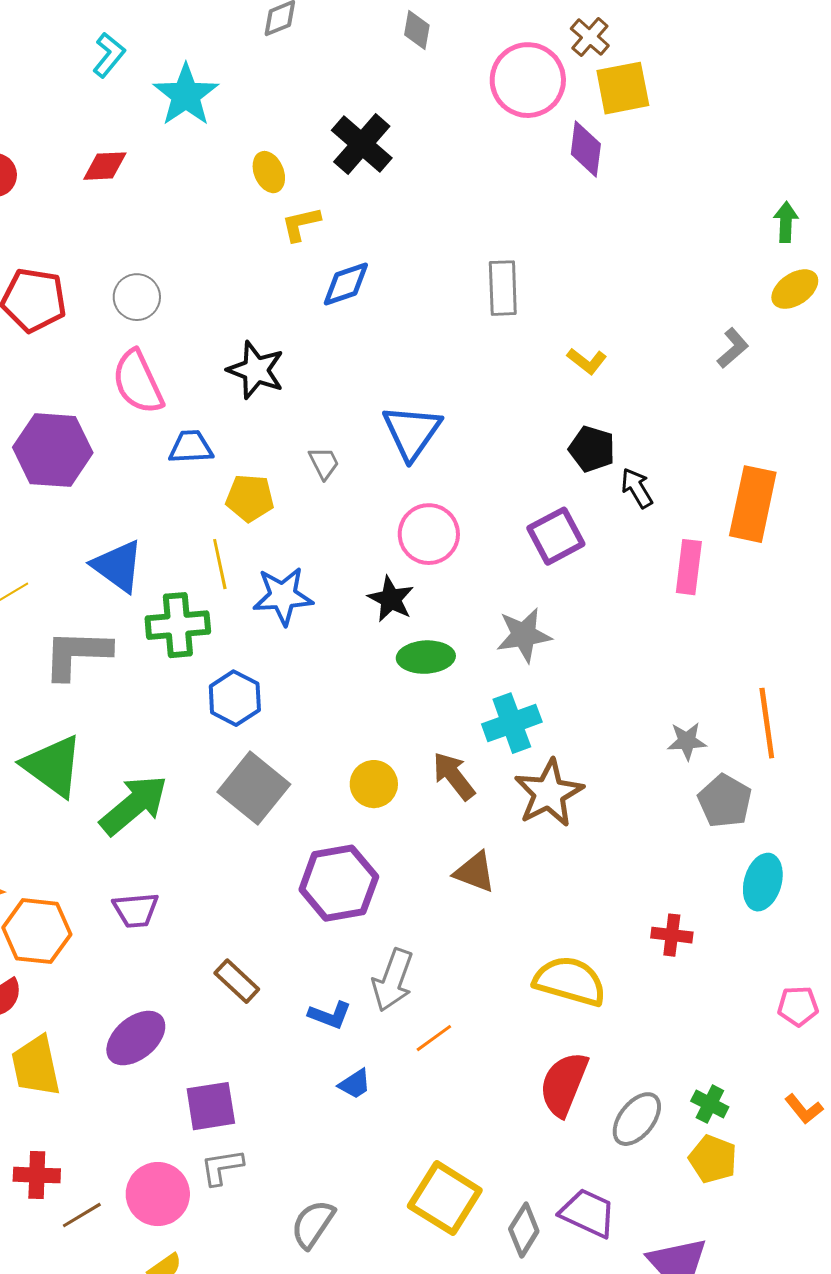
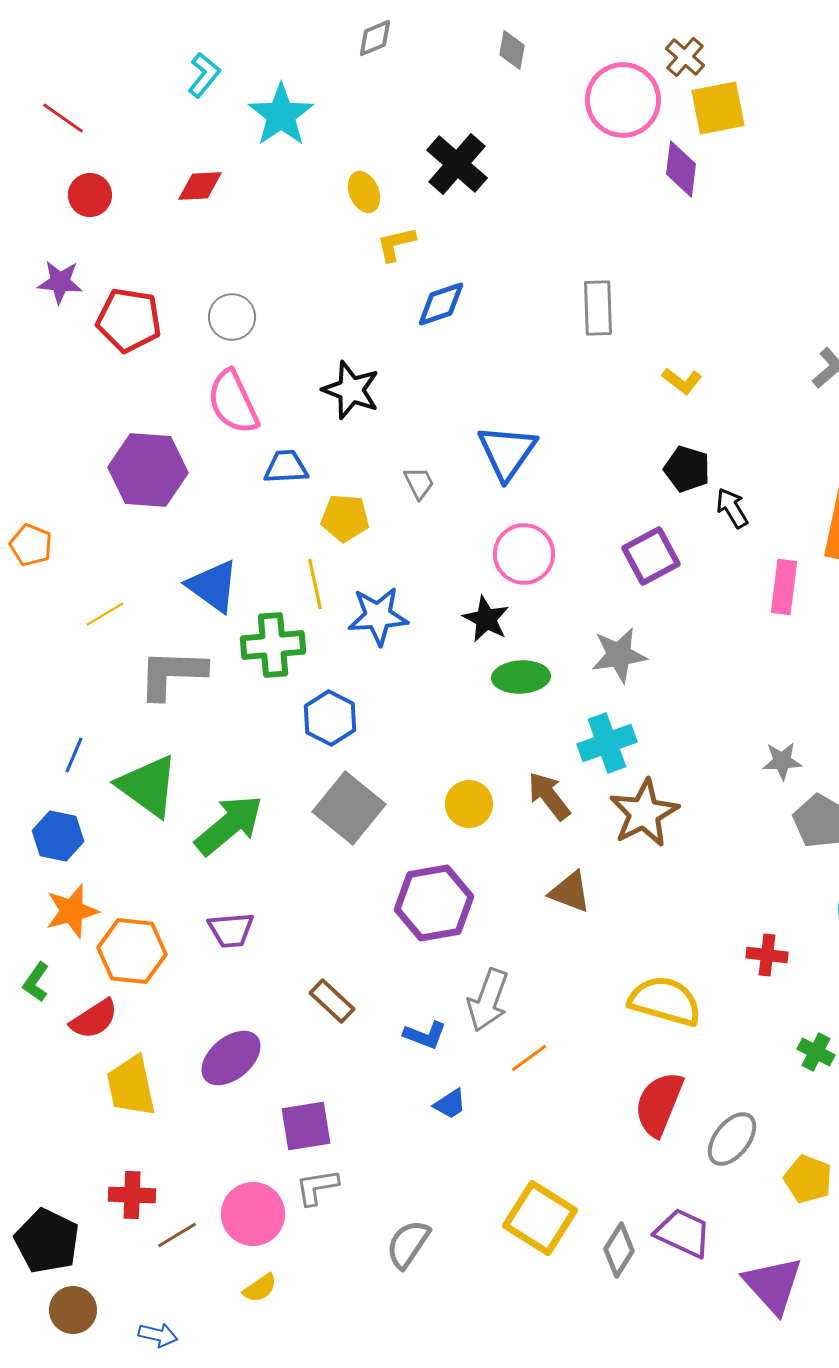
green cross: (710, 1104) -> (816, 1052), moved

